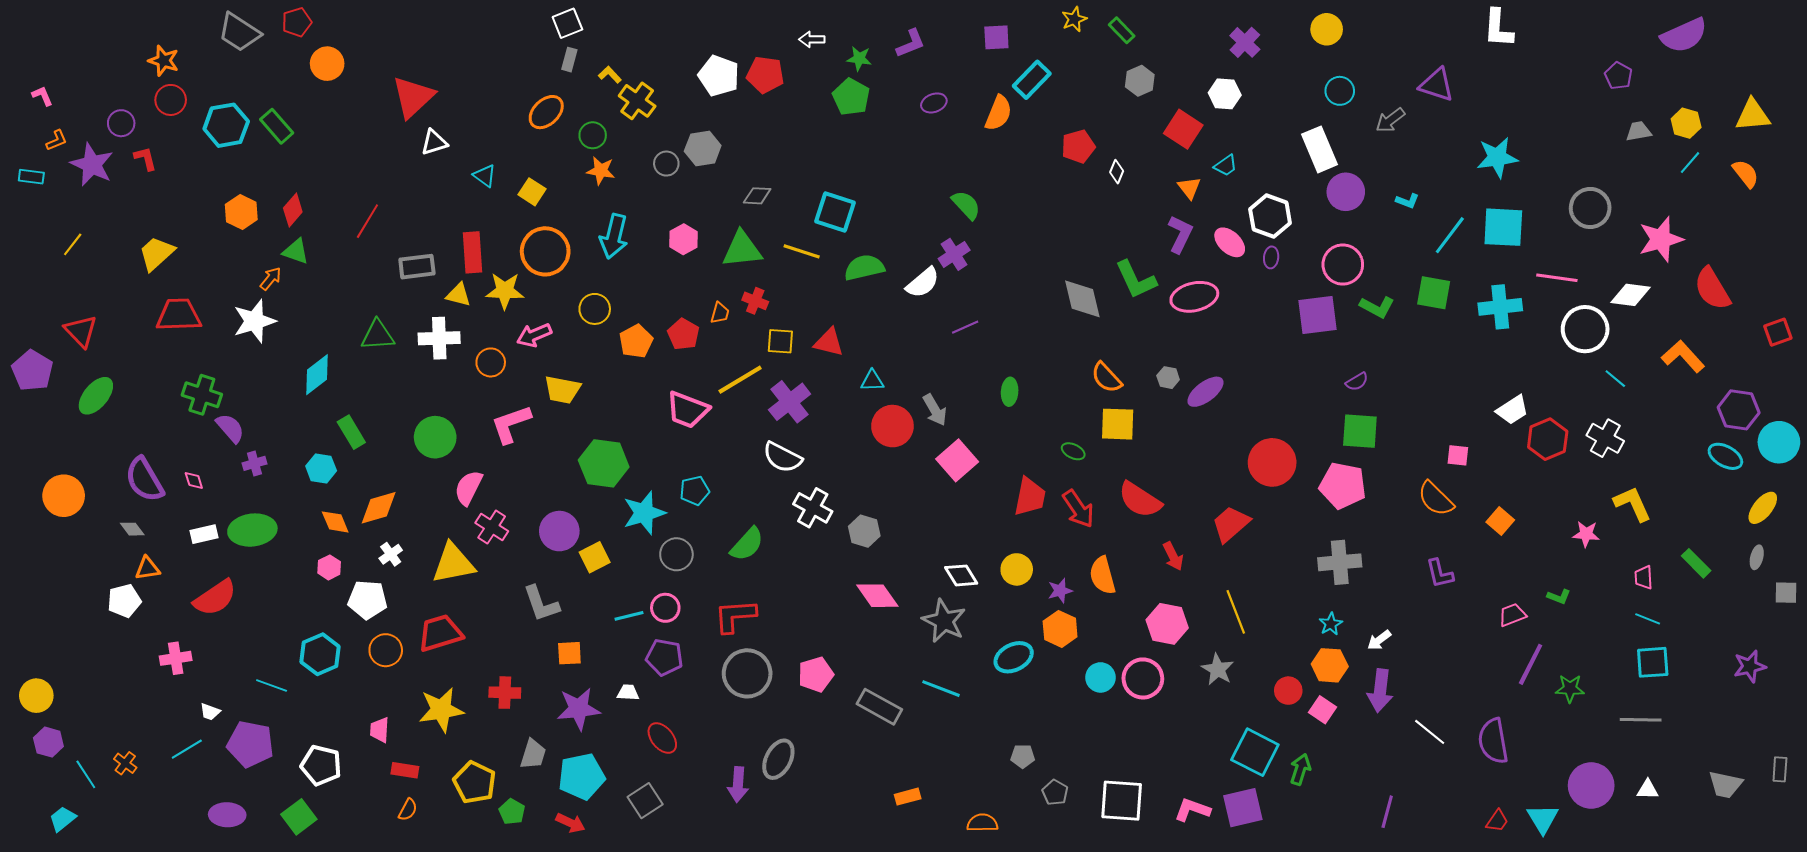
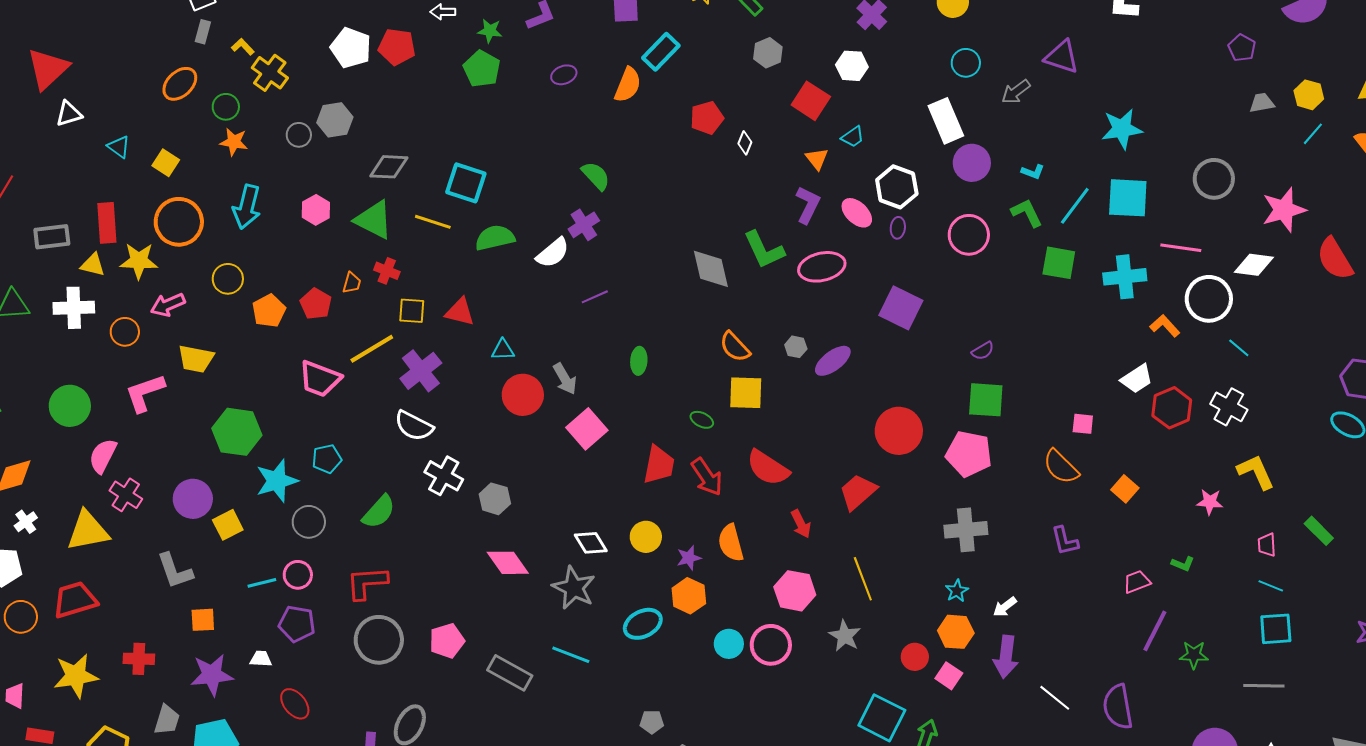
gray diamond: (757, 196) -> (389, 167), size x1.4
green triangle: (742, 249) -> (374, 220), turned 33
green L-shape: (1377, 307) -> (1027, 213), moved, turned -144
purple square: (1318, 315) -> (901, 308), moved, turned 33
orange L-shape: (1683, 356) -> (1165, 326), moved, size x0.7

